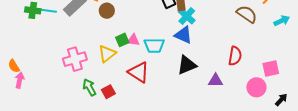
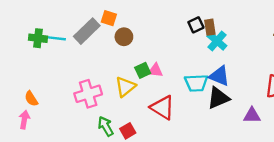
blue triangle: (183, 35) -> (219, 76), moved
cyan trapezoid: (154, 45) -> (196, 83), moved
orange semicircle: (14, 66) -> (31, 99), moved

